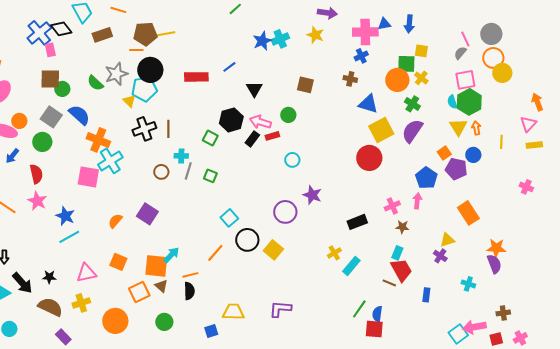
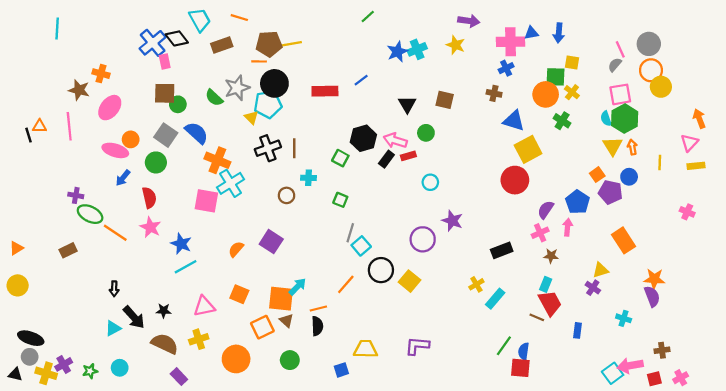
black triangle: (254, 89) -> (407, 104), moved
purple semicircle: (412, 131) -> (546, 210), moved, size x0.7
gray line: (188, 171) -> (350, 233), moved

